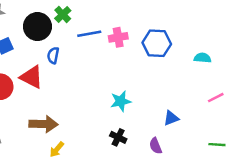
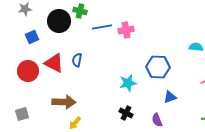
green cross: (63, 14) -> (80, 11), turned -32
blue hexagon: (157, 43) -> (158, 67), moved
blue semicircle: (53, 55) -> (77, 60), moved

